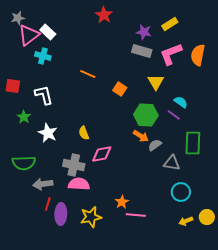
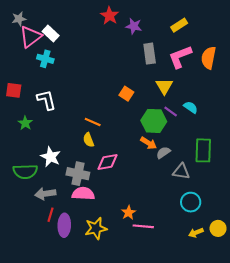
purple star: (144, 32) -> (134, 26), moved
gray rectangle: (142, 51) -> (150, 54), turned 66
orange line: (88, 74) -> (93, 122), moved
purple line: (174, 115) -> (171, 111), moved
white star: (48, 133) -> (51, 157), moved

